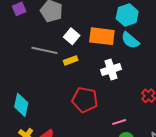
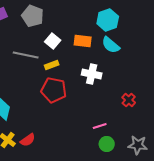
orange rectangle: (102, 36) -> (83, 41), size x0.7
white cross: (111, 70) -> (92, 74), turned 30
red pentagon: (85, 100) -> (54, 90), moved

